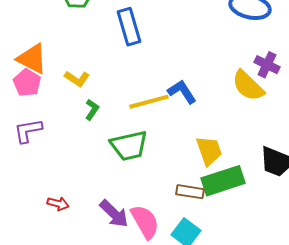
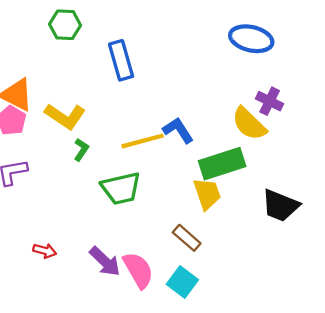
yellow L-shape: (77, 79) -> (65, 116), size x1.5
green rectangle: (223, 181) -> (222, 164), moved
brown rectangle: (190, 192) -> (187, 238), turned 32

